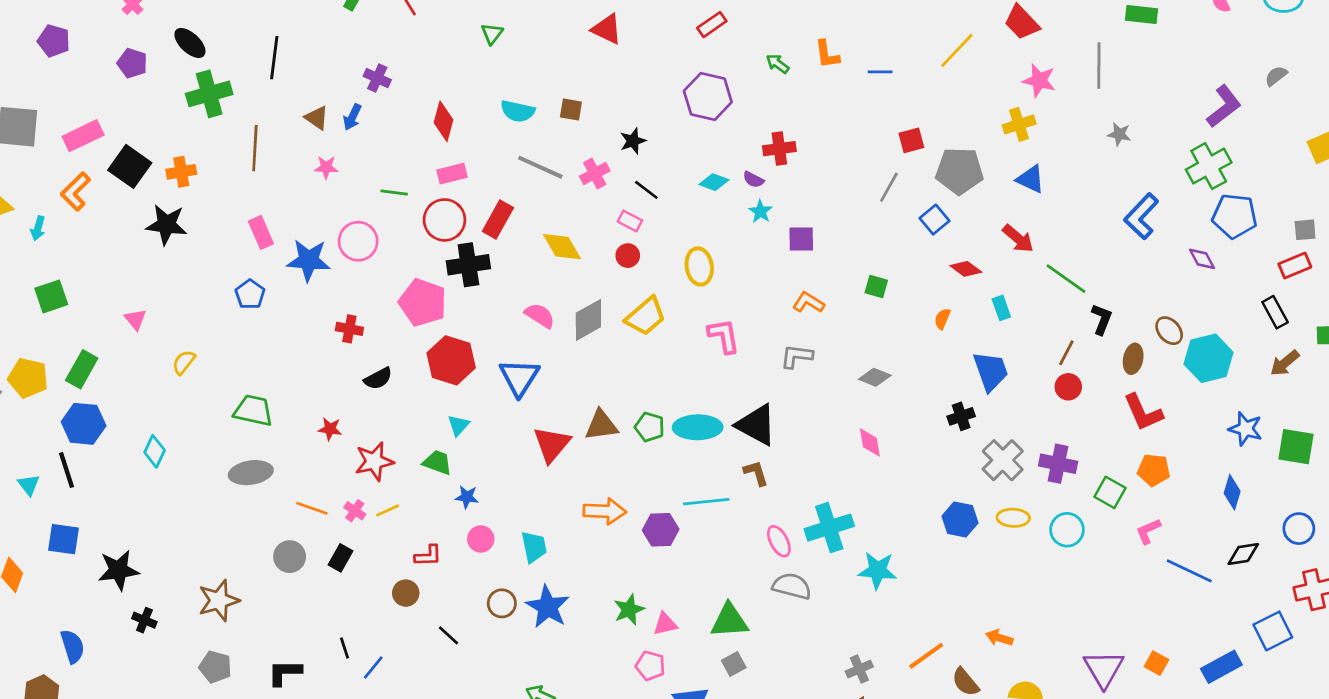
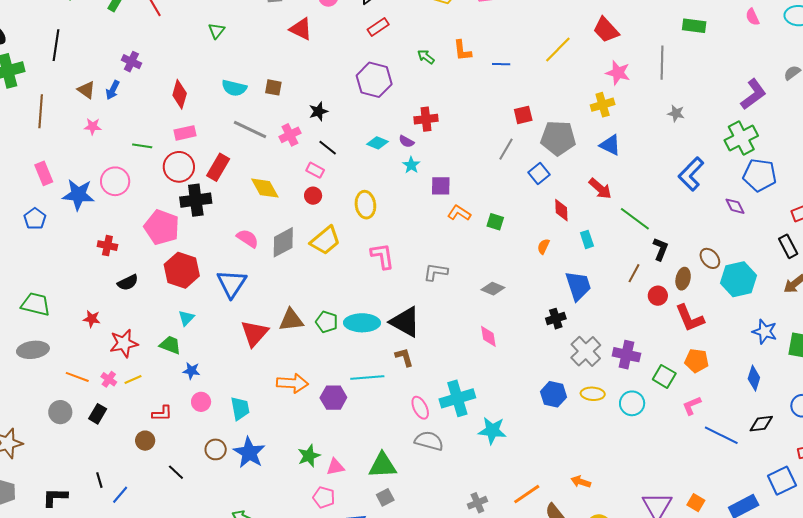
red diamond: (966, 269) -> (561, 210), turned 50
orange L-shape: (808, 303) -> (459, 213), moved
red circle: (1068, 387) -> (658, 296), moved

